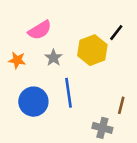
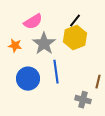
black line: (116, 33) -> (75, 21), moved
gray star: (53, 58) -> (44, 44), size x1.6

